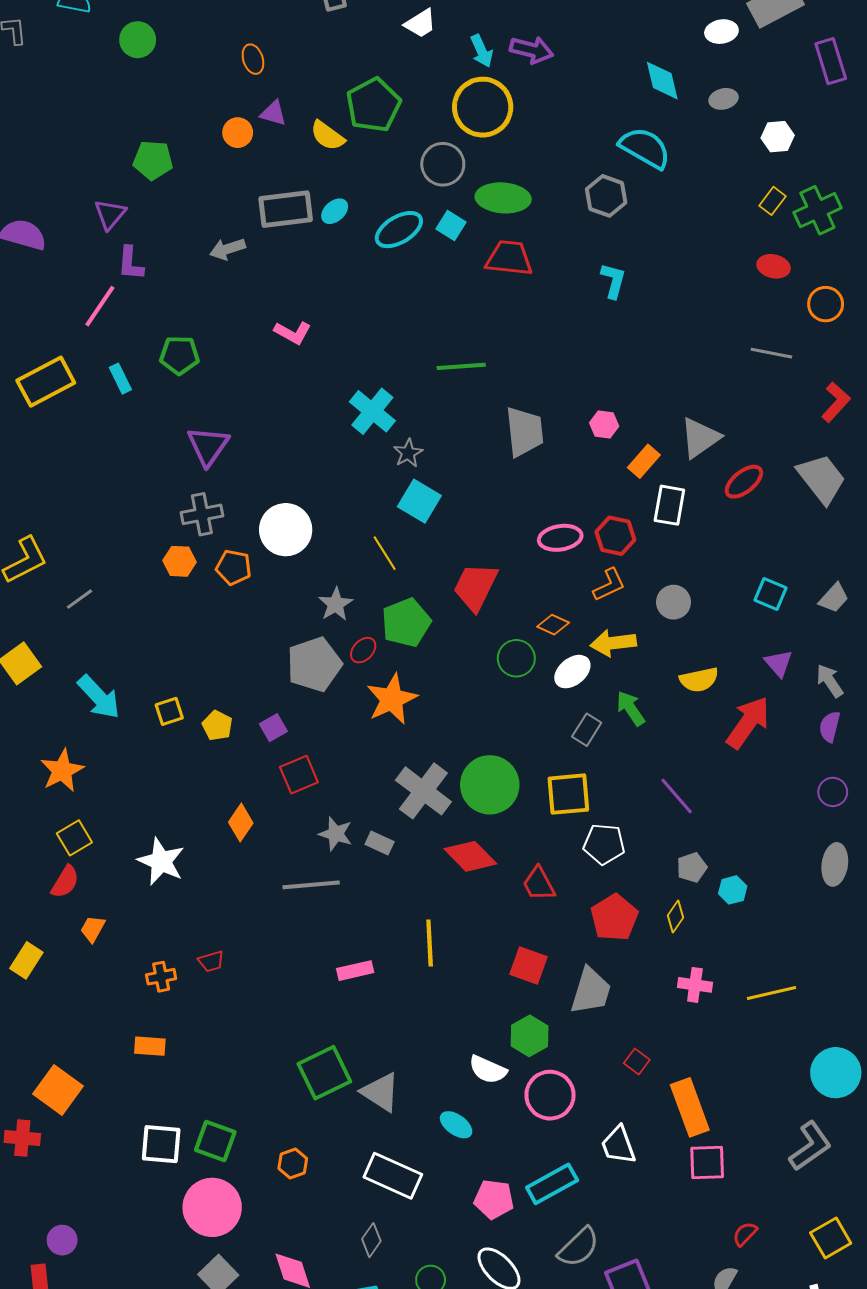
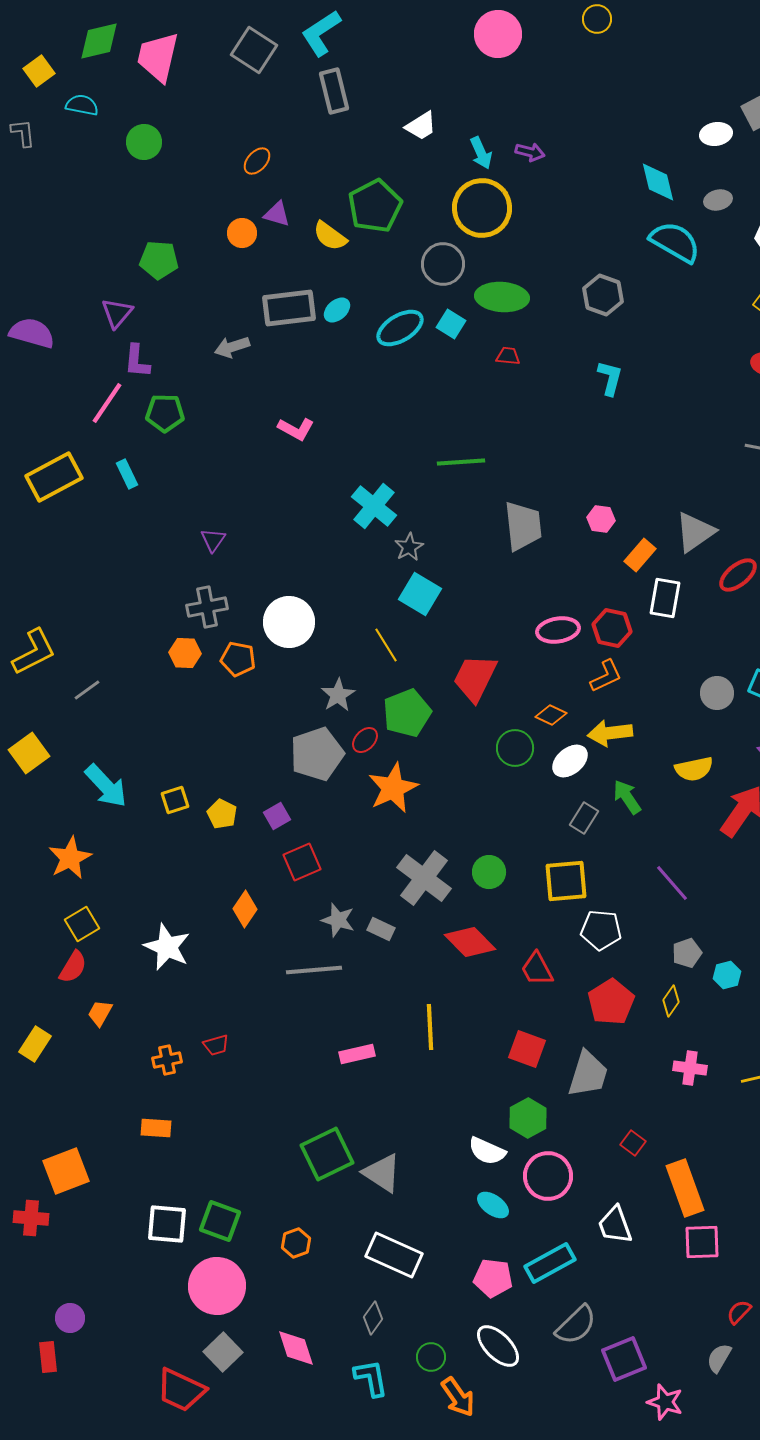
purple arrow: (532, 50) -> (530, 152), size x0.7
orange ellipse: (253, 59) -> (257, 161), turned 60
cyan semicircle: (645, 148) -> (675, 242), moved
red trapezoid: (509, 258) -> (508, 356), size x0.5
green pentagon: (179, 355) -> (165, 413), moved
purple triangle: (208, 446) -> (213, 540), size x0.6
gray circle: (673, 602) -> (717, 693), moved
green circle: (490, 785) -> (489, 872), size x0.6
orange square: (58, 1090) -> (66, 1171), turned 33
cyan ellipse: (456, 1125) -> (493, 1205), moved

